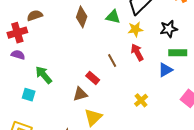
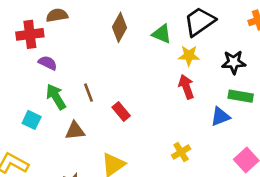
purple semicircle: (18, 55) -> (48, 63), moved
brown line: (112, 60) -> (88, 93), moved
brown triangle: (80, 94) -> (75, 131), moved

